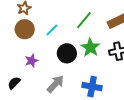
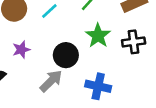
black circle: (67, 53) -> (66, 55), moved

